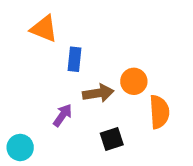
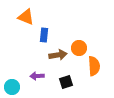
purple arrow: (63, 115) -> (37, 76), moved, turned -128

